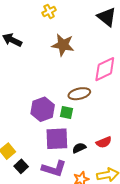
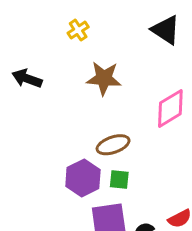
brown ellipse: (79, 94) -> (113, 145), moved

